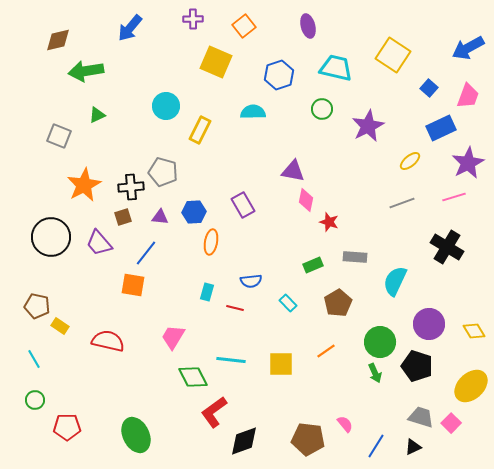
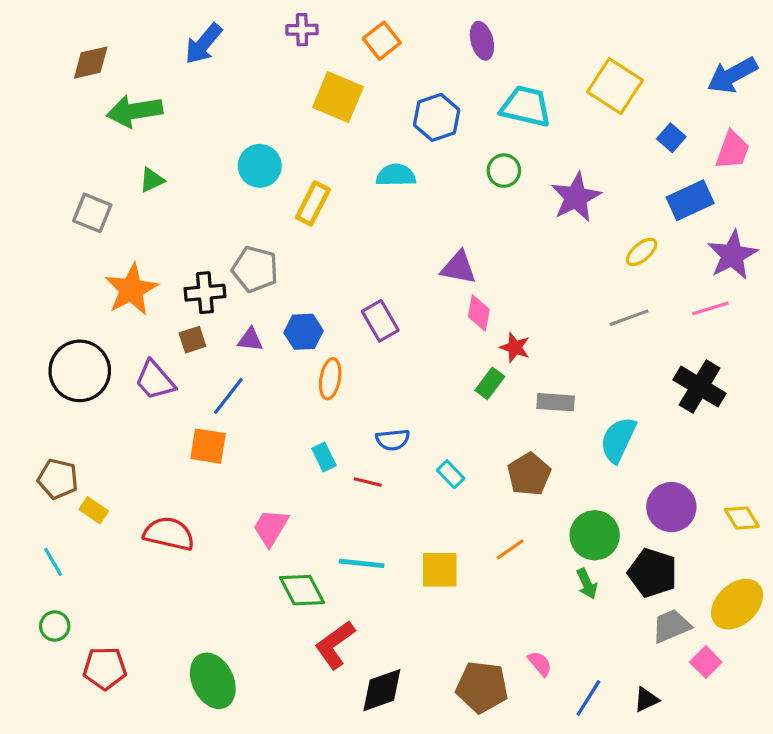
green rectangle: (313, 265) -> (490, 383), moved, turned -30
cyan rectangle: (207, 292) -> (324, 457), turned -42
gray trapezoid: (421, 417) -> (671, 626), moved, turned -40

